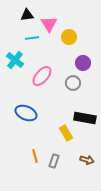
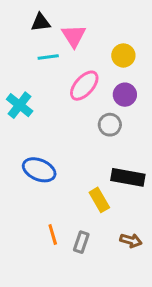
yellow circle: (69, 37) -> (123, 55), moved
cyan cross: (15, 60) -> (20, 105), moved
pink ellipse: (42, 76) -> (84, 86), moved

